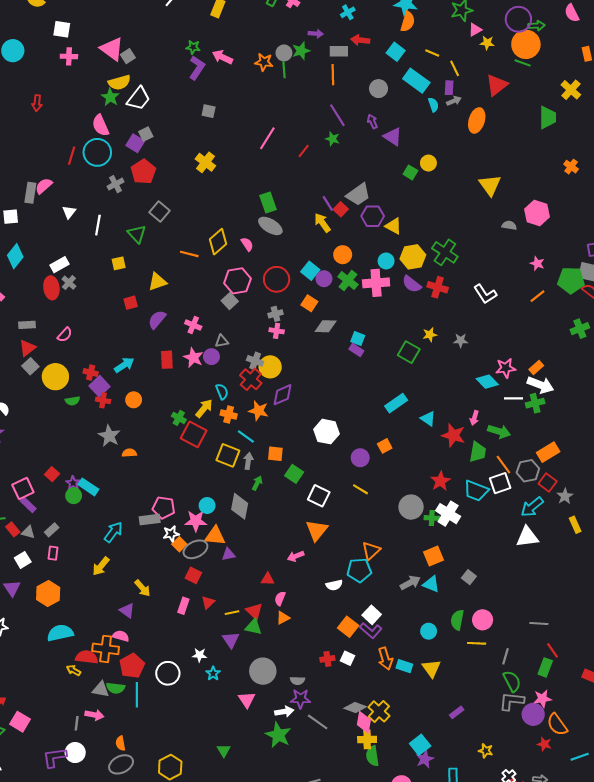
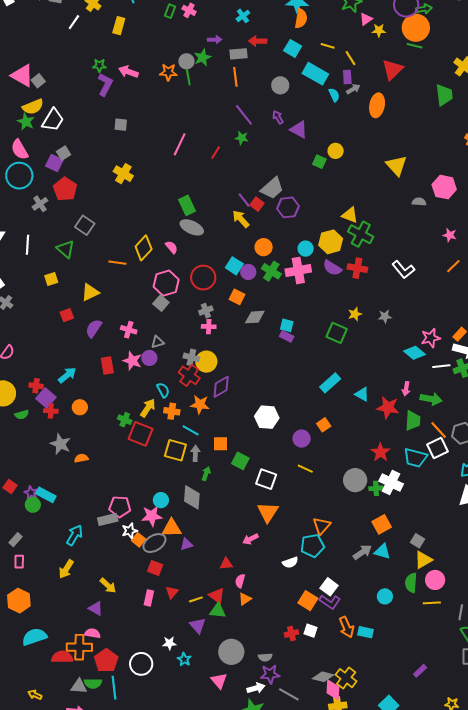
yellow triangle: (393, 226) -> (350, 215), moved
yellow triangle: (431, 668) -> (423, 560), moved, turned 42
yellow arrow: (74, 670) -> (35, 695), moved

